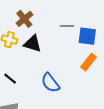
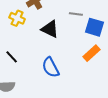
black triangle: (33, 44) -> (50, 29), moved

